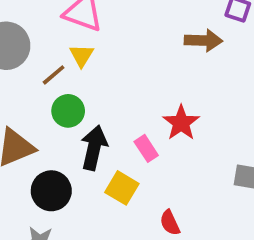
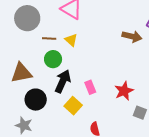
yellow triangle: (82, 56) -> (71, 40), moved, turned -32
brown line: (54, 75) -> (49, 39), turned 32
red star: (181, 123) -> (124, 91), moved

